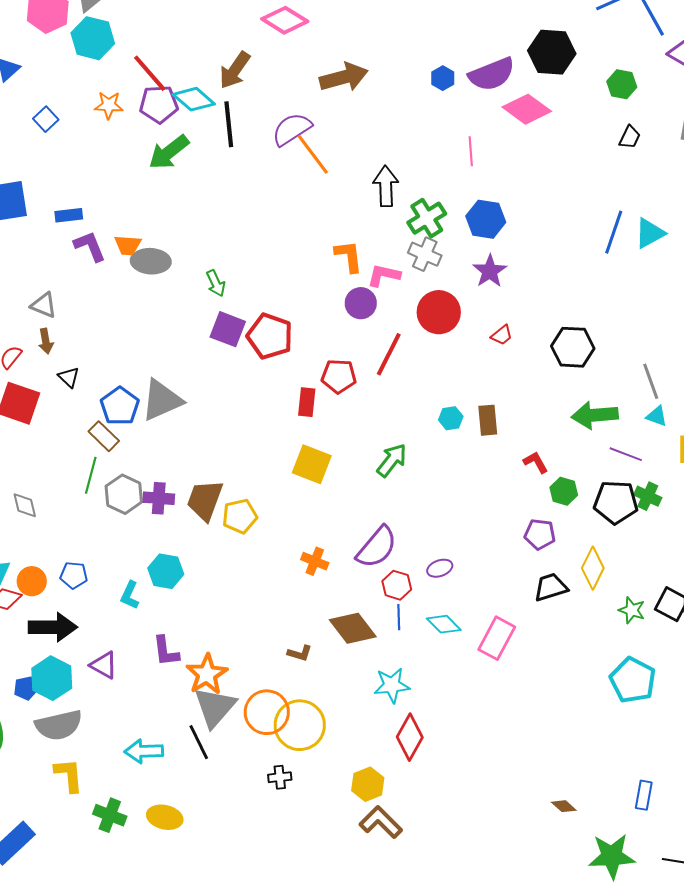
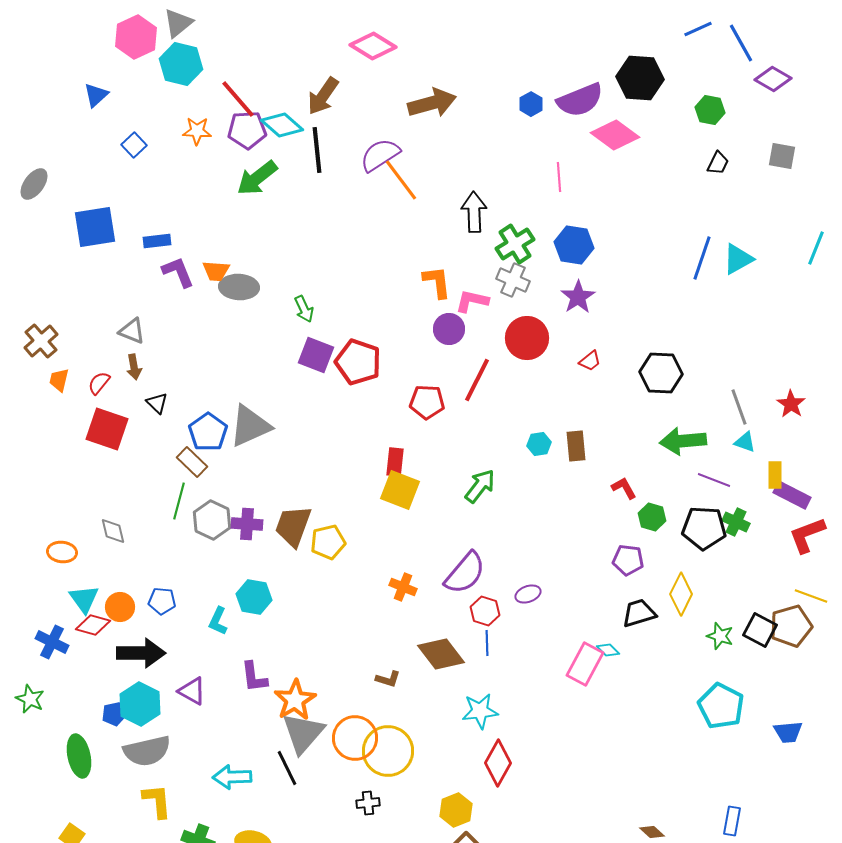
red rectangle: (307, 402) -> (395, 462), moved
cyan diamond: (444, 624) -> (608, 650), moved, size x0.7

